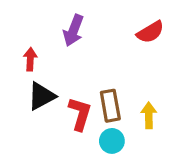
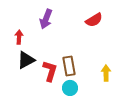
yellow arrow: (149, 115) -> (106, 73), moved

